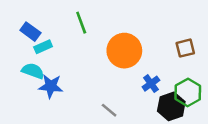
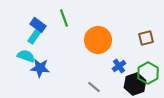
blue rectangle: (30, 32) -> (38, 25), moved
cyan rectangle: (43, 47) -> (34, 37), turned -32
gray line: (109, 110) -> (94, 87), moved

